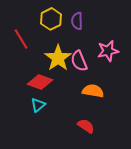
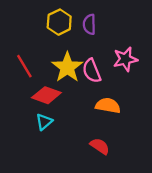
red line: (21, 39) -> (24, 66), moved

